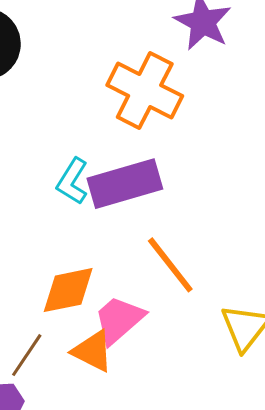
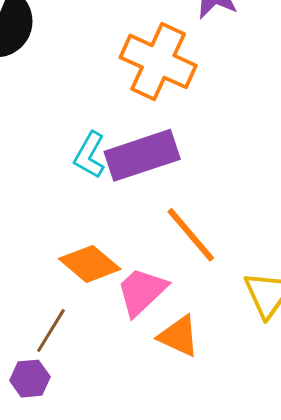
orange diamond: (68, 290) -> (90, 264), turned 54
orange triangle: (93, 351) -> (179, 336), moved

